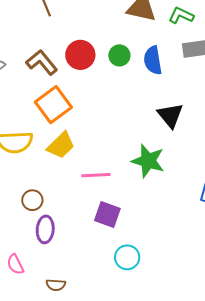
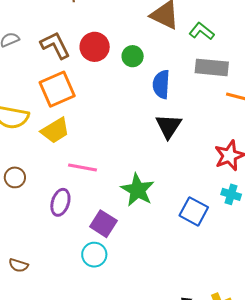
blue semicircle: (153, 60) -> (161, 84), moved
green star: (148, 161) -> (138, 190), moved
purple square: (107, 214) -> (103, 224), moved
purple ellipse: (45, 229) -> (60, 202), moved

